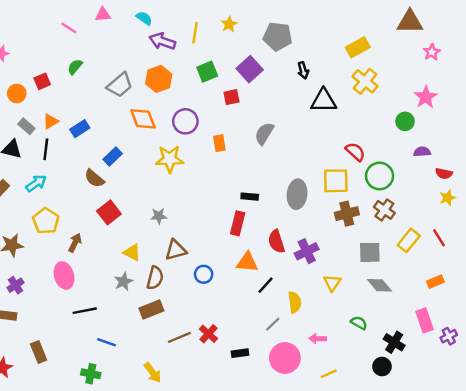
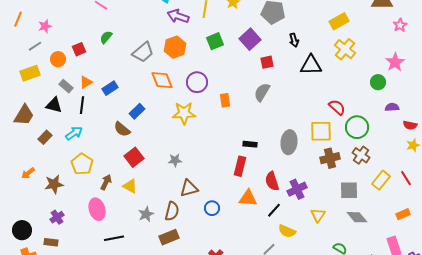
red square: (231, 97) -> (267, 62), moved
yellow triangle: (132, 252) -> (130, 186), moved
black line: (265, 285) -> (274, 210), moved
yellow semicircle: (295, 302) -> (287, 231), turned 120

